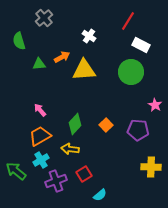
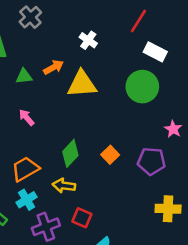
pink arrow: (40, 110) -> (27, 117), moved
red square: (84, 174) -> (82, 218), turned -35

